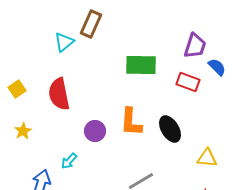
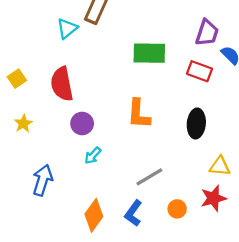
black ellipse: (170, 129) -> (196, 123), moved, turned 36
purple circle: (95, 131) -> (82, 123), moved
yellow triangle: (207, 158) -> (220, 166), moved
cyan arrow: (69, 161) -> (93, 156), moved

